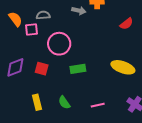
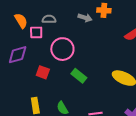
purple diamond: (15, 67) -> (18, 55), moved
green rectangle: (78, 69) -> (79, 76), turned 42

